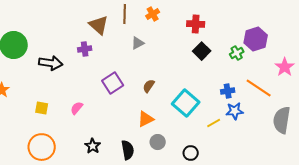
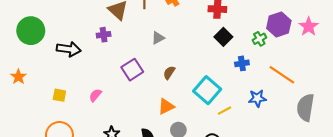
gray triangle: (138, 43) -> (158, 38), moved
pink star: (285, 67) -> (309, 27), moved
blue cross: (228, 91) -> (242, 63), moved
yellow line: (214, 123) -> (225, 111), moved

